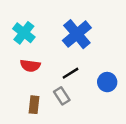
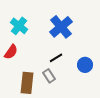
red semicircle: (30, 66) -> (11, 52), moved, turned -63
brown rectangle: (34, 105) -> (27, 83), size x1.5

